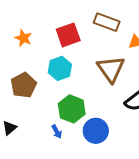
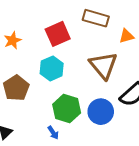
orange star: (23, 38) -> (13, 40), turned 30
blue circle: (96, 131) -> (101, 112), moved

